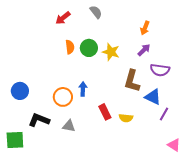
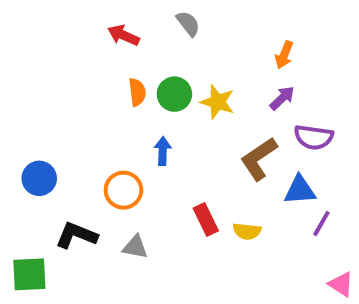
red arrow: (63, 18) -> (123, 35), turned 63
brown L-shape: (132, 81) -> (259, 159), turned 40
blue arrow: (83, 89) -> (163, 151), moved
blue triangle: (153, 97) -> (300, 190), turned -30

